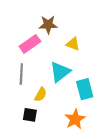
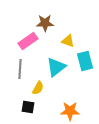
cyan rectangle: (85, 89) -> (85, 61), moved
orange star: (75, 119) -> (70, 111), turned 30

